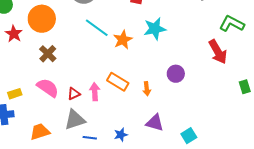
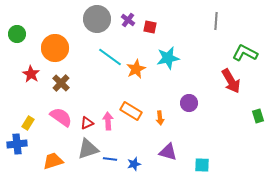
red star: (14, 34) -> (31, 74), moved
yellow rectangle: (15, 94) -> (28, 123), turned -40
cyan square: (189, 136) -> (202, 165), turned 35
blue line: (90, 138) -> (110, 159), moved

